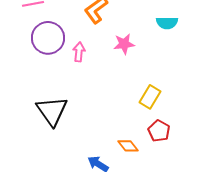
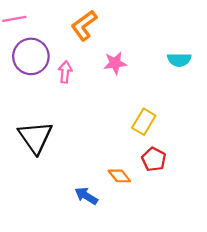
cyan semicircle: (167, 23) -> (179, 60), moved

